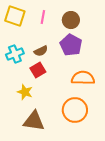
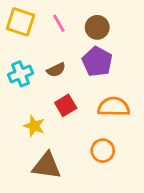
pink line: (43, 17) -> (59, 23), turned -40
red square: (38, 70) -> (66, 105), moved
orange circle: (75, 110) -> (103, 151), size x0.7

